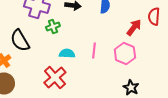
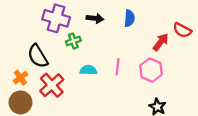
red semicircle: (154, 16) -> (182, 30), turned -66
red cross: (55, 78) -> (52, 85), moved

